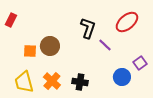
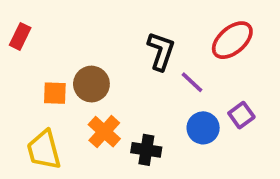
purple square: (140, 63) -> (241, 115), moved
blue circle: (122, 77) -> (203, 128), moved
orange cross: (52, 81) -> (104, 132), moved

